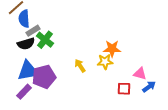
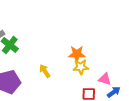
yellow star: (105, 62) -> (81, 67), moved

